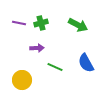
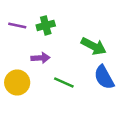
green arrow: (78, 25) -> (94, 46), moved
yellow circle: (22, 80) -> (17, 82), moved

